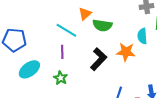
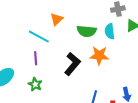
green semicircle: (102, 25) -> (87, 31), moved
cyan semicircle: (142, 36) -> (110, 31), moved

